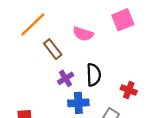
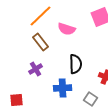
orange line: (33, 24) -> (41, 16), moved
purple cross: (66, 78) -> (36, 69), moved

